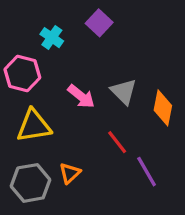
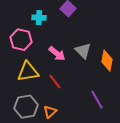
cyan cross: (52, 38) -> (39, 18), turned -32
red line: (117, 142) -> (55, 82), moved
orange triangle: (70, 173) -> (50, 112), moved

